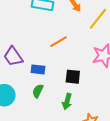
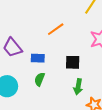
green arrow: (67, 102) -> (78, 87), moved

